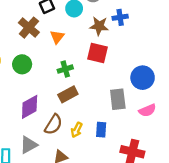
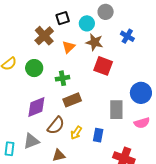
blue cross: (120, 17) -> (127, 36), turned 32
brown star: (99, 26) -> (94, 42), moved
green cross: (65, 69) -> (62, 78), moved

